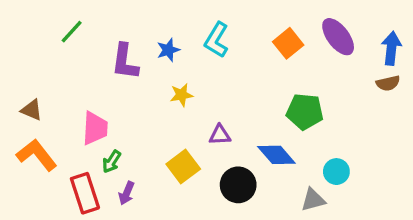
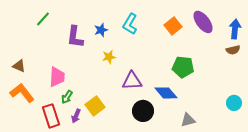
purple triangle: (220, 135) -> (132, 81), size x1.5
yellow square: (183, 167) -> (95, 106), moved
cyan circle: (336, 172) -> (234, 103), moved

